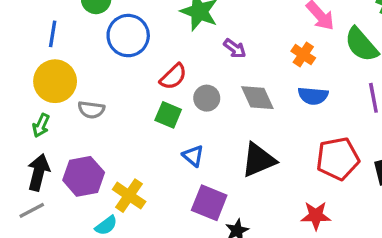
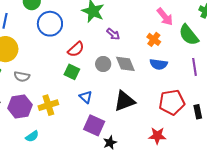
gray circle: (207, 98) -> (103, 64), moved
gray semicircle: (91, 110) -> (22, 76), moved
yellow cross: (129, 196) -> (48, 105), moved, turned 36

